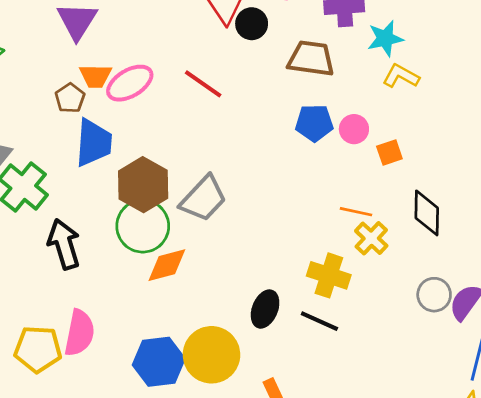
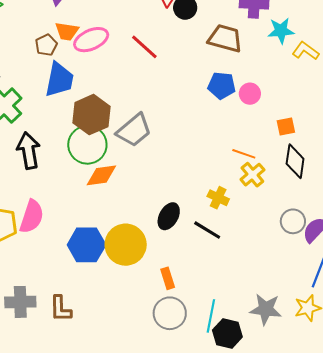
yellow L-shape: (401, 76) -> (306, 51), moved
orange square: (389, 152) -> (286, 127), moved
yellow cross: (329, 275) -> (218, 198), size x0.7

